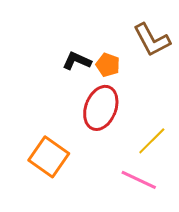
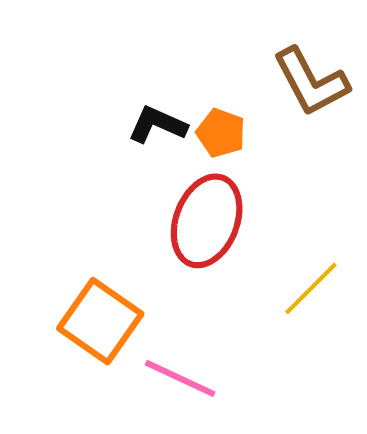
pink line: (139, 180) -> (180, 378), moved

